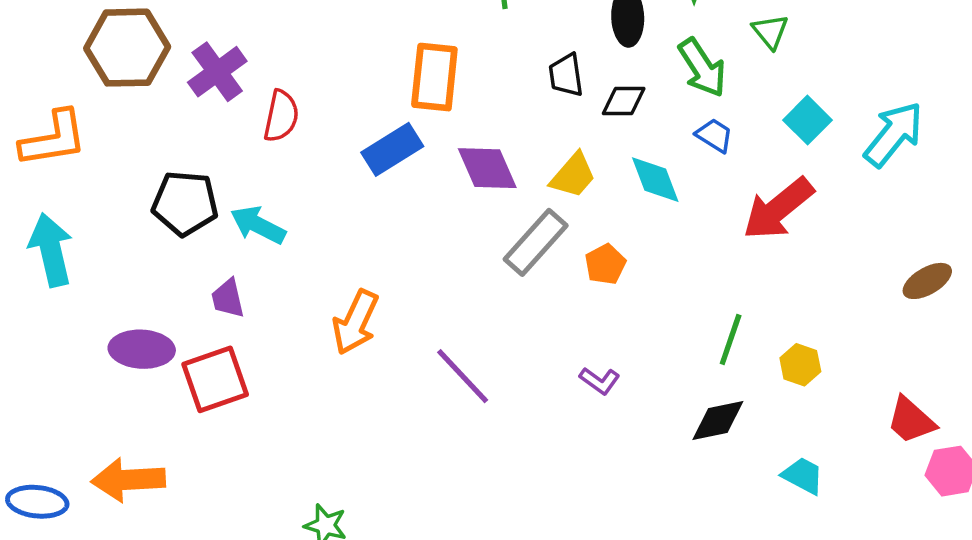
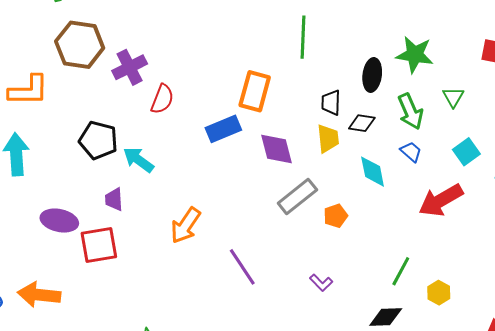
yellow trapezoid: (573, 175) -> (328, 139), moved, turned -56

